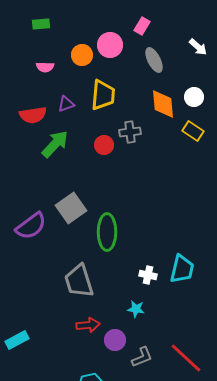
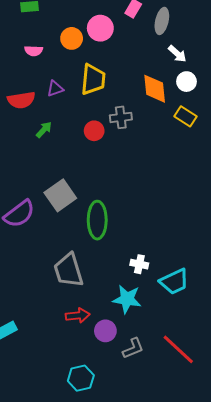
white arrow: (198, 47) -> (177, 54), moved
gray ellipse: (154, 60) -> (162, 21), moved, turned 40
green arrow: (55, 144) -> (44, 130), size x0.6
cyan trapezoid: (182, 269) -> (174, 282), moved, turned 52
cyan star: (136, 309) -> (127, 299), size x1.6

